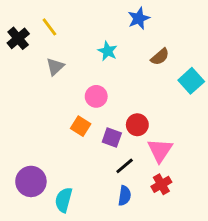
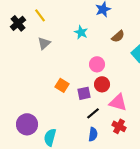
pink circle: (96, 96) -> (97, 64), moved
purple square: (112, 138) -> (84, 93), turned -32
pink triangle: (160, 150) -> (118, 102), turned -48
red cross: (161, 184) -> (119, 126), turned -32

